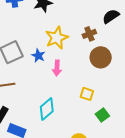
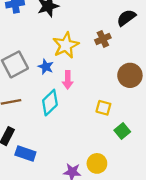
brown circle: (101, 57) -> (130, 75), moved
cyan diamond: (47, 109) -> (50, 103), moved

